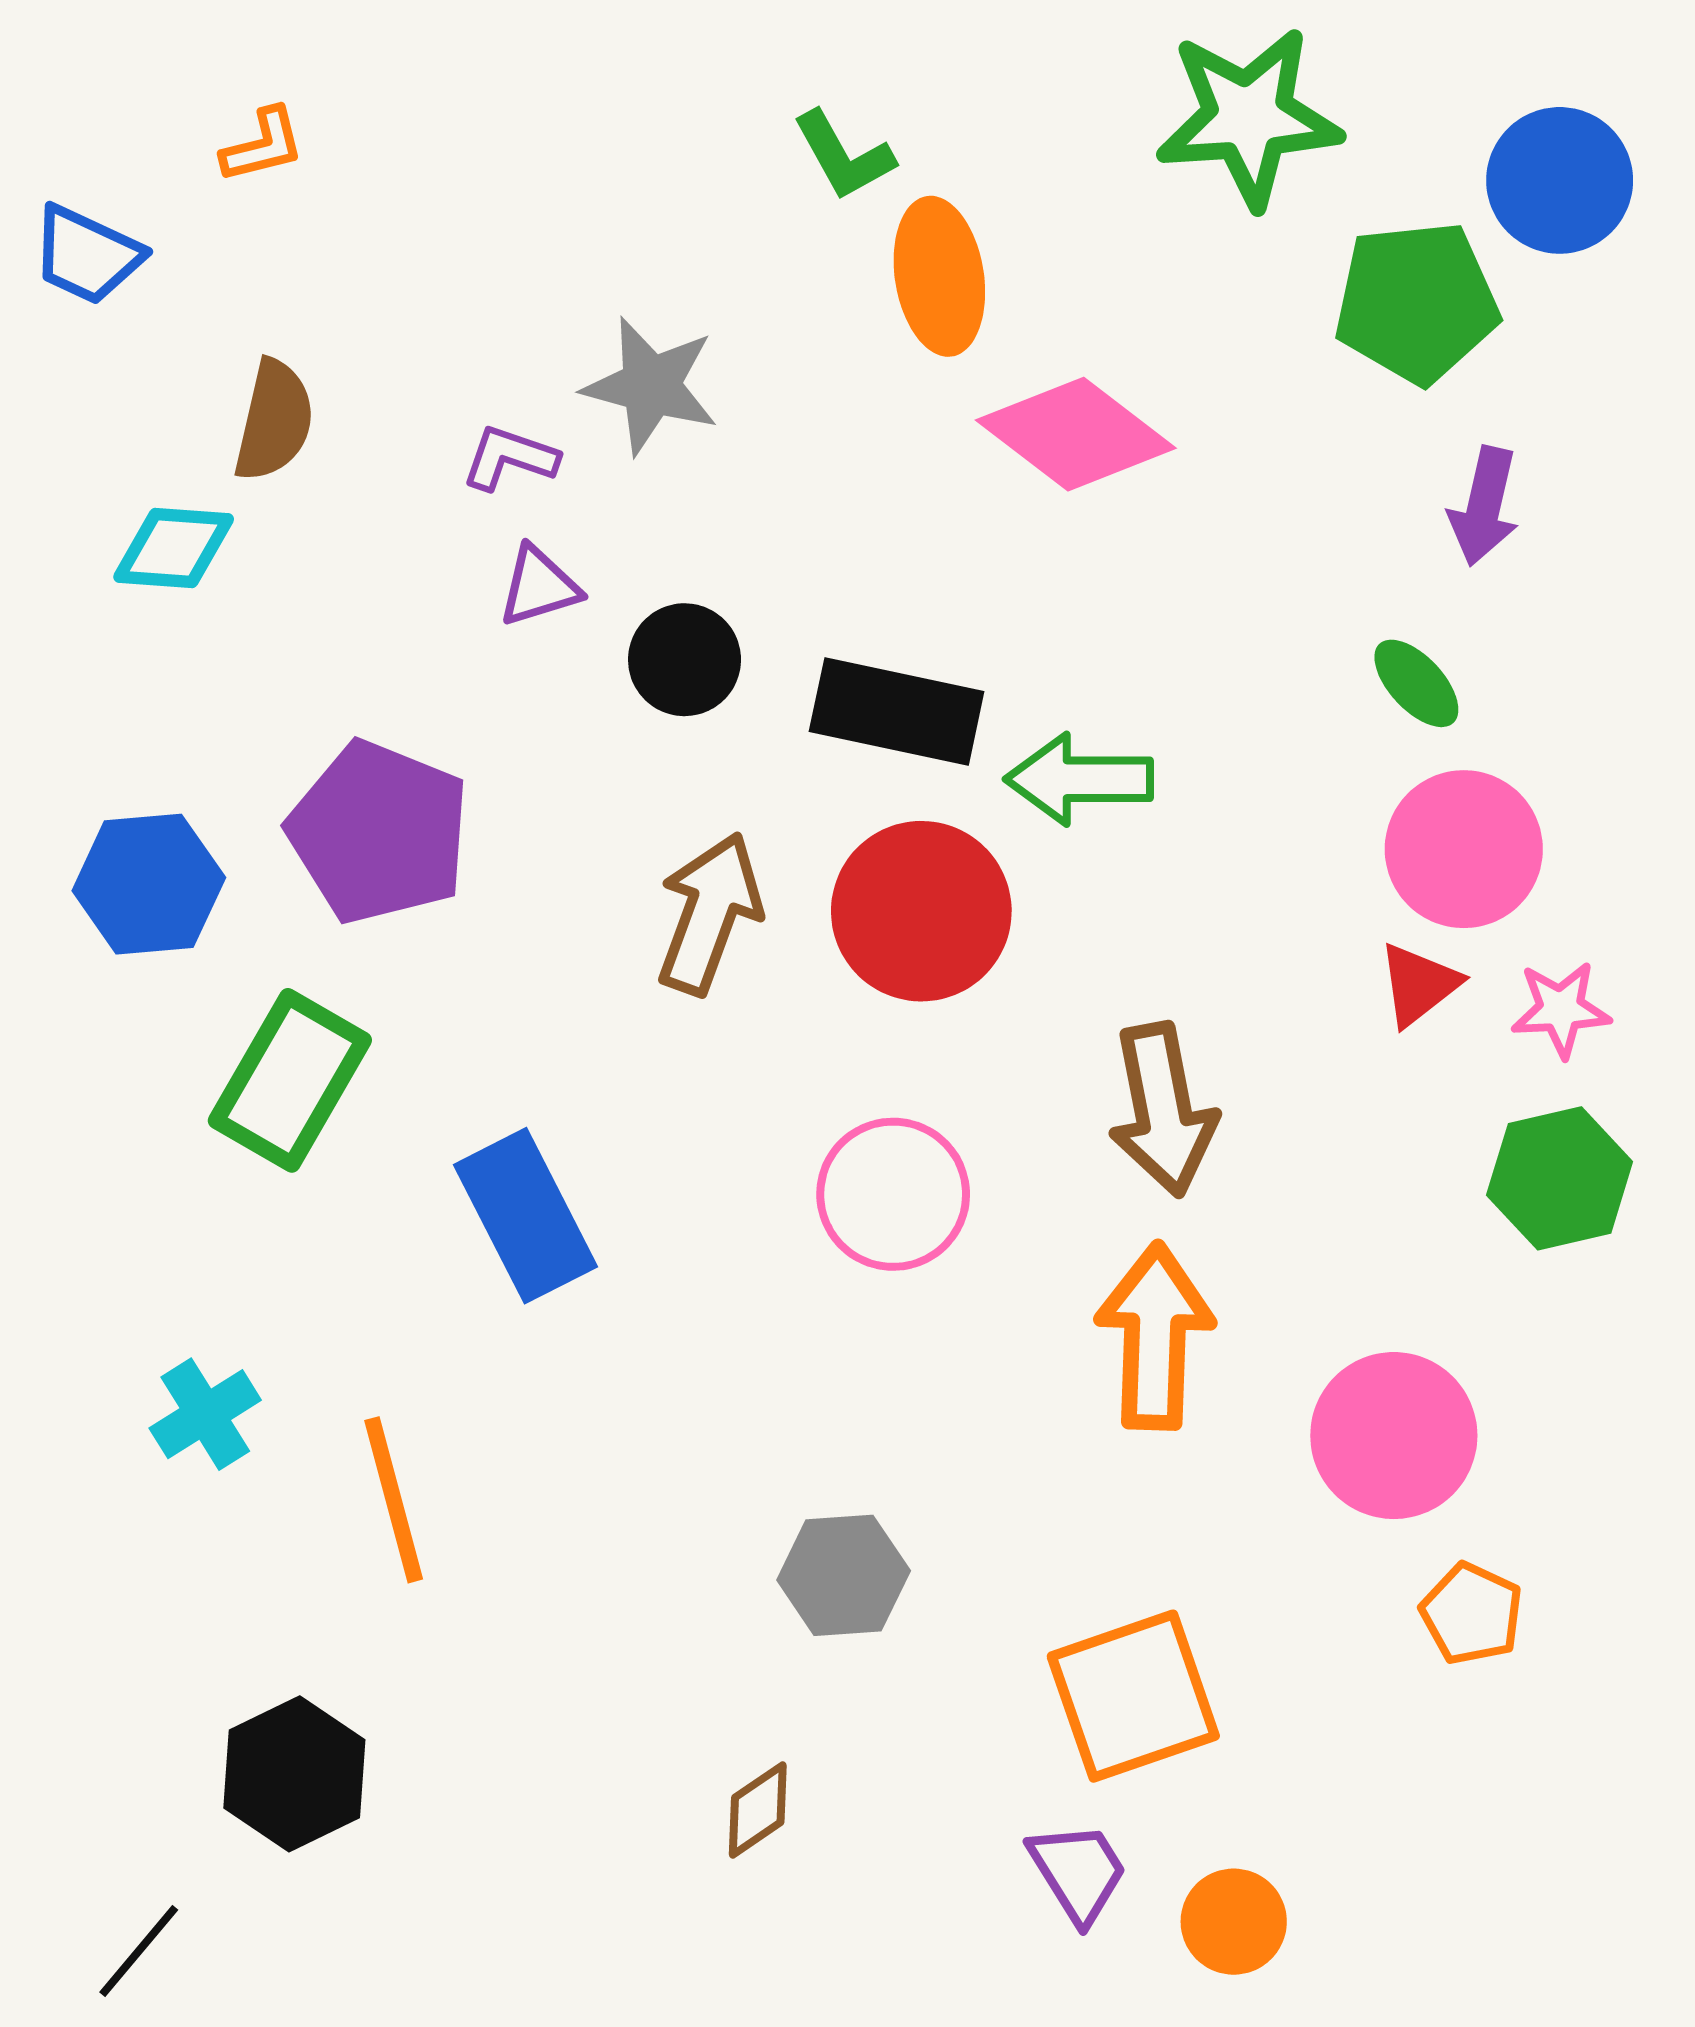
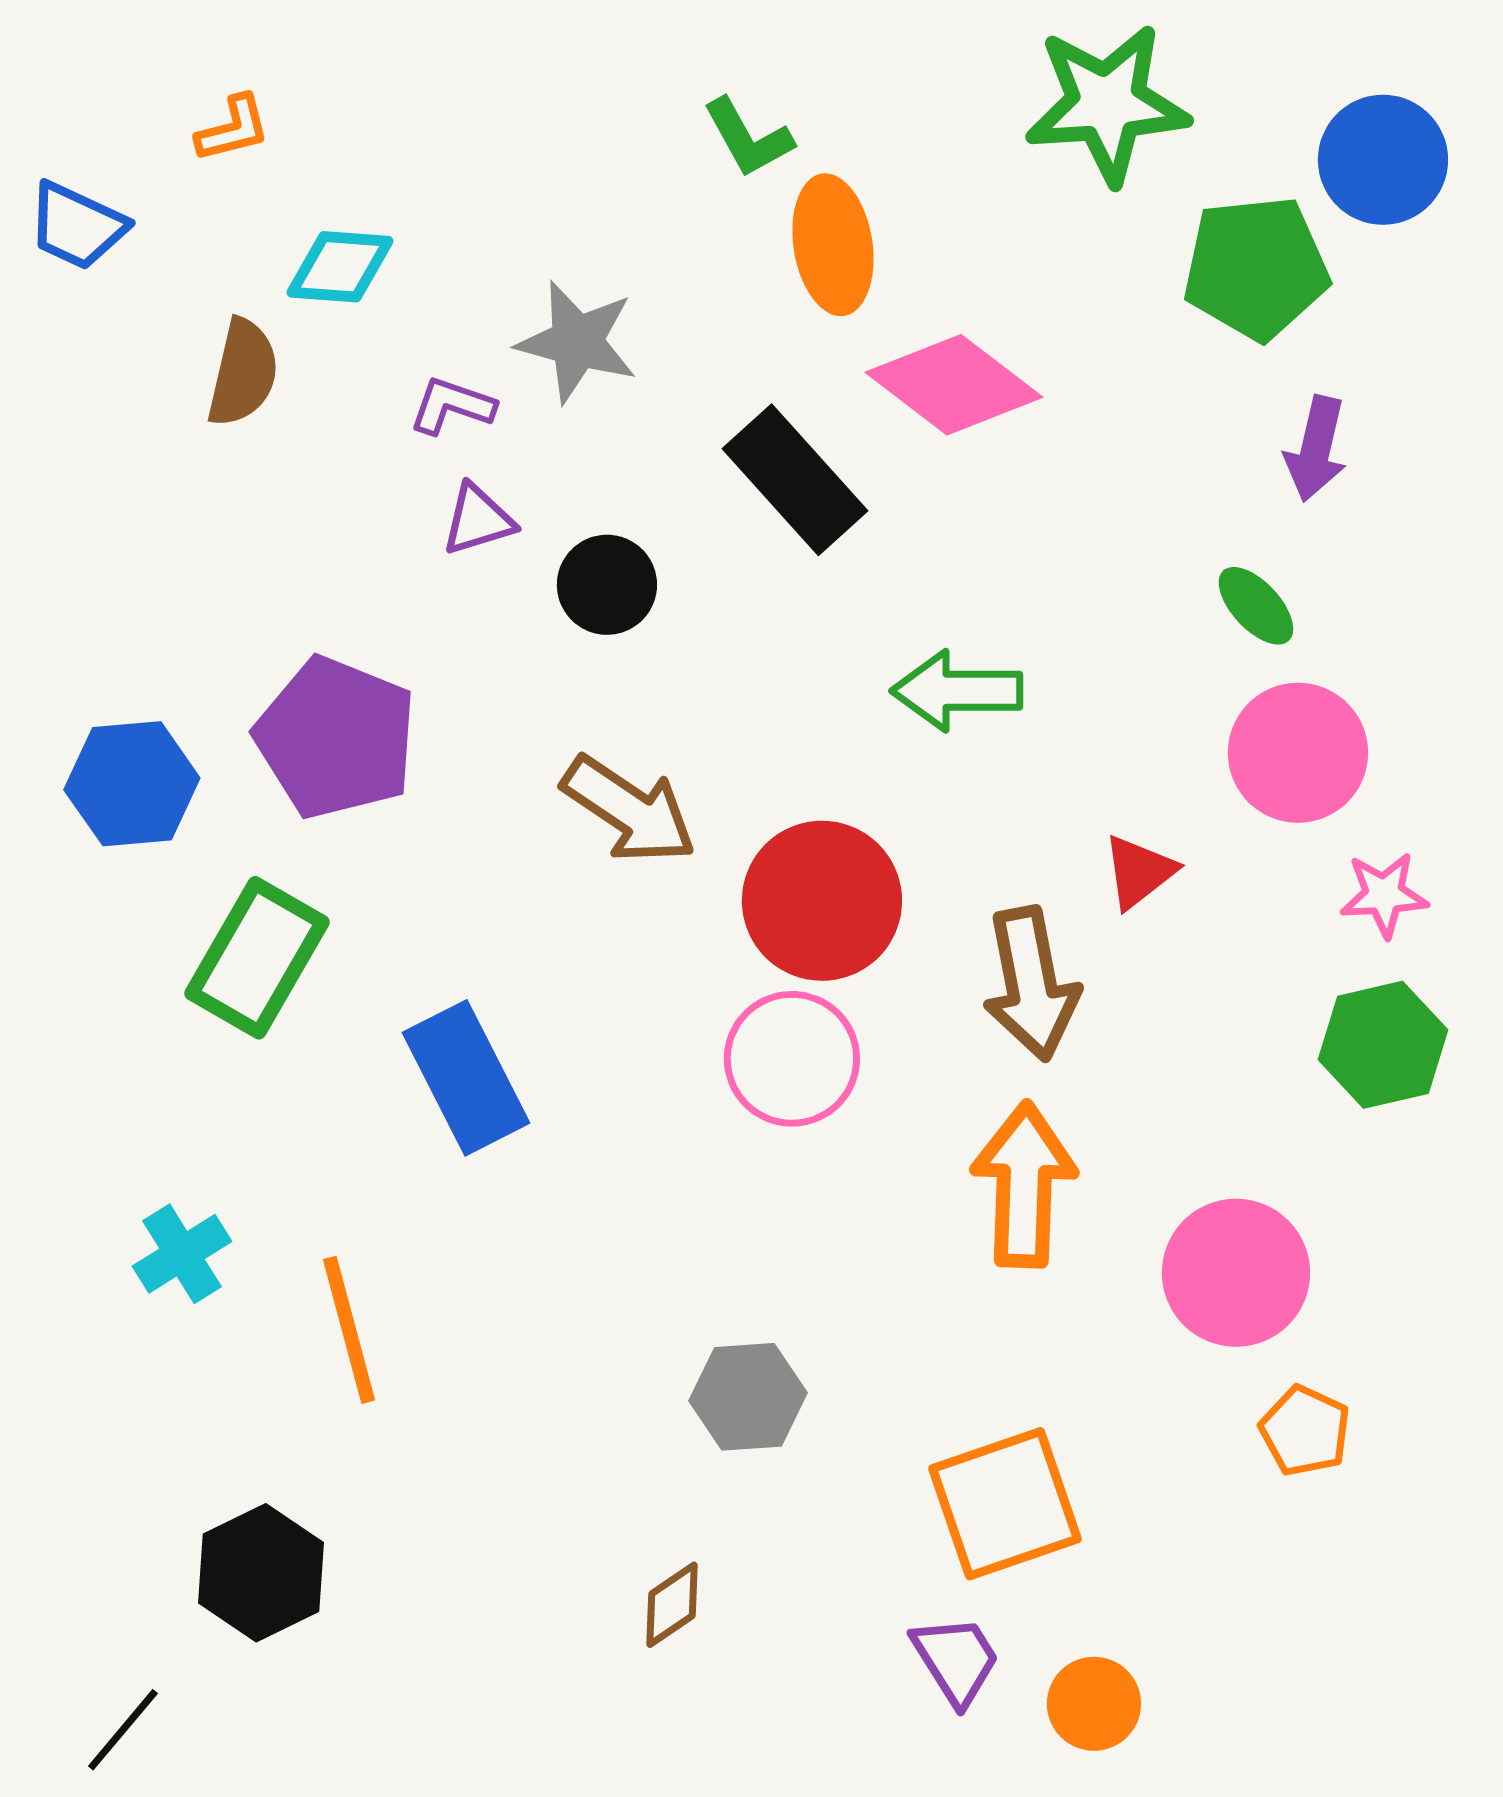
cyan diamond: (174, 548) -> (340, 267), moved
black rectangle: (897, 712) -> (795, 480), moved, turned 36
red circle: (921, 911) -> (822, 901), moved
brown arrow: (709, 913) -> (629, 810), turned 104
red triangle: (1419, 984) -> (1139, 872), moved

